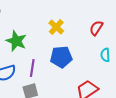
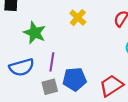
blue pentagon: (61, 57) -> (75, 79), moved

